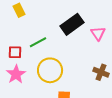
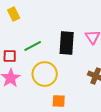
black rectangle: (72, 24) -> (67, 43), moved, turned -50

